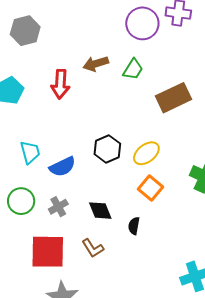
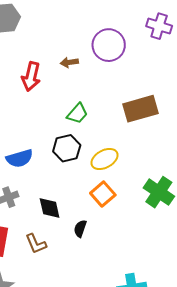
purple circle: (142, 23) -> (109, 45), moved
brown arrow: (96, 64) -> (69, 62), size x0.7
green trapezoid: (133, 69) -> (77, 113), moved

